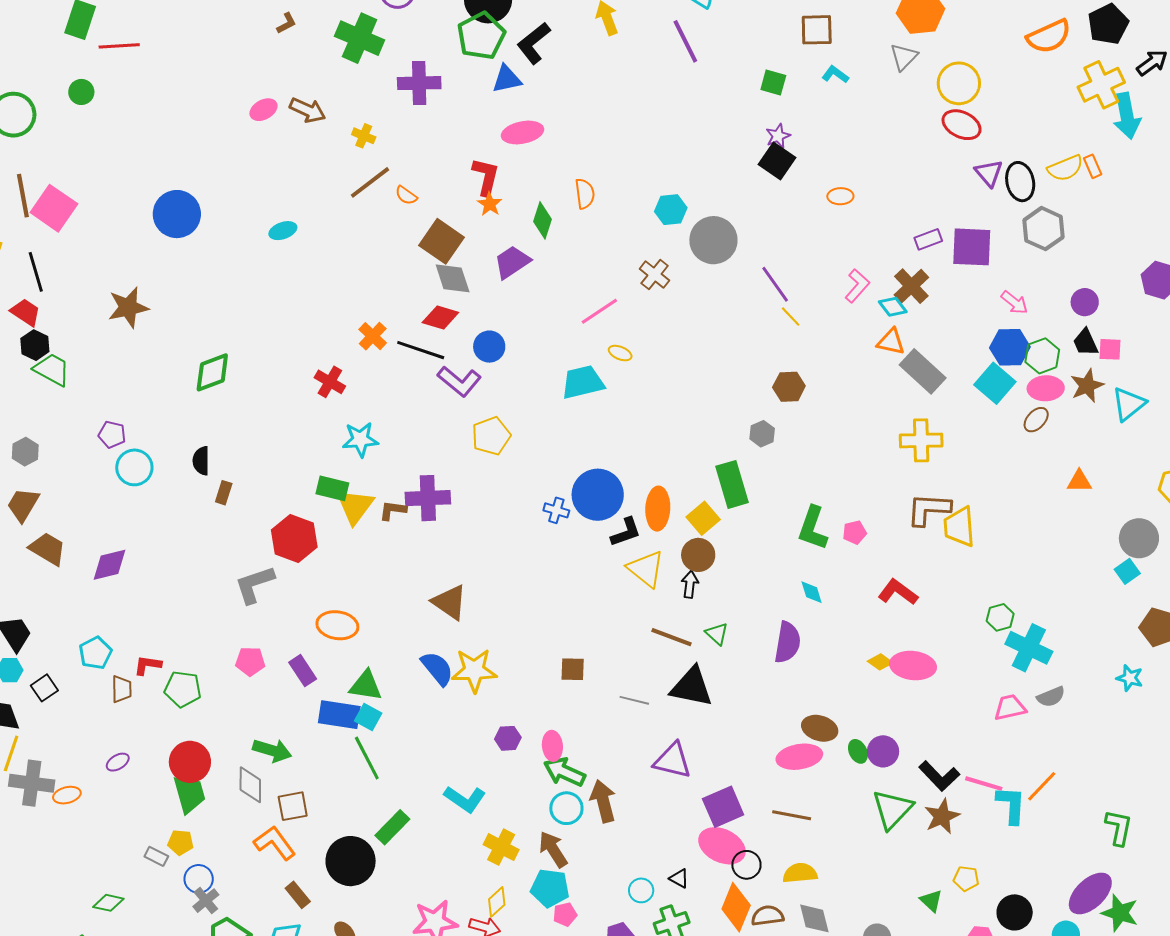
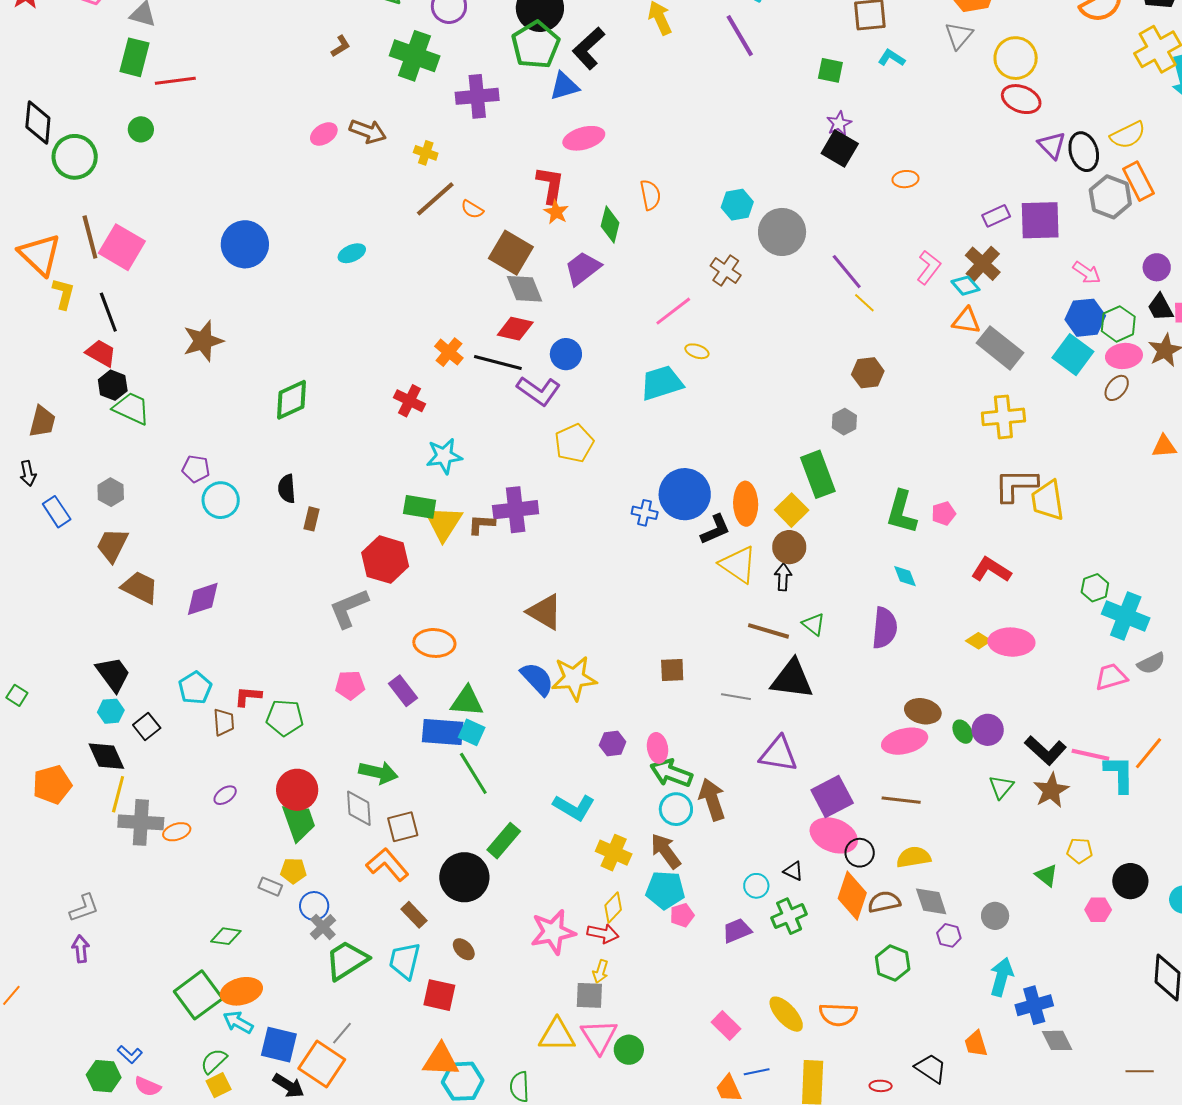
orange rectangle: (1093, 166) -> (1138, 181), moved, size x1.6
green triangle: (892, 809) -> (1001, 787), size x0.6

